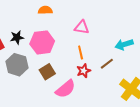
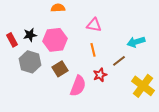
red star: (84, 71) -> (100, 75), moved
pink semicircle: (65, 89) -> (78, 86), turned -30

